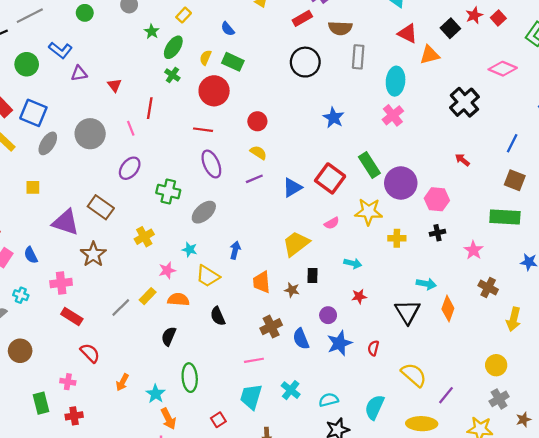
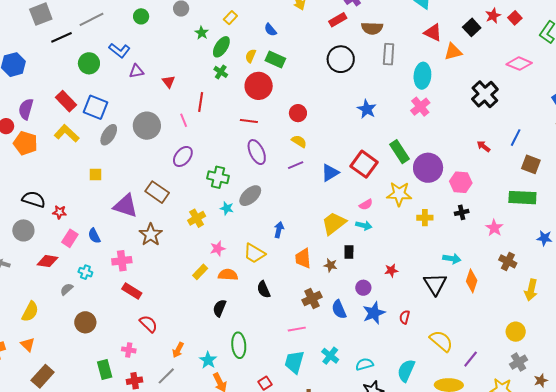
blue line: (512, 143) -> (516, 138), moved
cyan star: (190, 250) -> (227, 208), moved
cyan arrow: (353, 263) -> (364, 225), moved
gray line: (121, 307) -> (166, 376), moved

